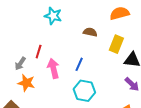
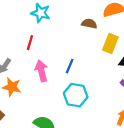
brown semicircle: (90, 32) -> (89, 24), moved
red line: (39, 52) -> (30, 43), moved

